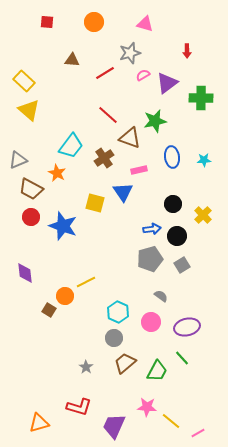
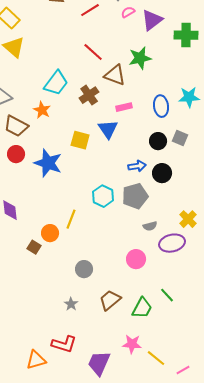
blue ellipse: (172, 157) -> (161, 106), moved
cyan star: (204, 160) -> (189, 97), size x1.5
yellow cross: (203, 215) -> (188, 219), moved
gray square: (182, 265) -> (180, 138), moved, turned -35
yellow line: (86, 282) -> (71, 219), turned -42
gray semicircle: (161, 296) -> (150, 226), moved, turned 128
cyan hexagon: (118, 312) -> (103, 196), moved
purple ellipse: (187, 327) -> (172, 243), moved
gray circle: (114, 338) -> (84, 269), moved
orange triangle: (39, 423) -> (36, 360), moved

